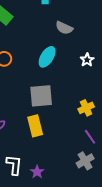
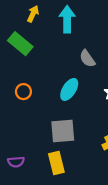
gray semicircle: (64, 28) -> (87, 59), turned 30

